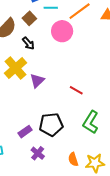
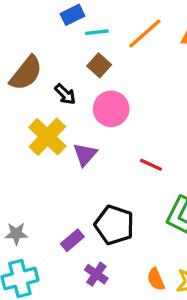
brown square: (29, 18) -> (99, 65), moved
pink circle: (62, 31) -> (111, 109), moved
black pentagon: (51, 125) -> (114, 225), turned 30

